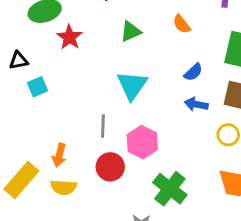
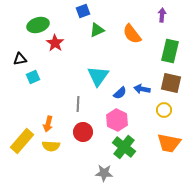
orange semicircle: (182, 24) -> (132, 34), size x1.5
green triangle: (131, 31) -> (97, 30), moved
blue semicircle: (193, 72) -> (120, 93), moved
pink hexagon: (142, 142) -> (117, 120), moved

